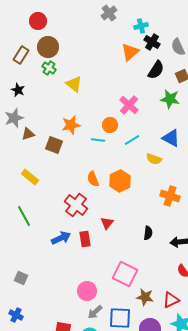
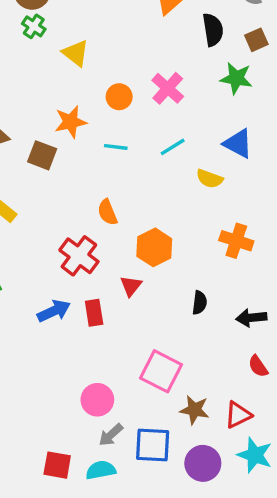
black semicircle: (156, 70) -> (213, 30), turned -42
orange circle: (110, 125) -> (119, 97), moved
orange hexagon: (120, 181) -> (154, 247), moved

